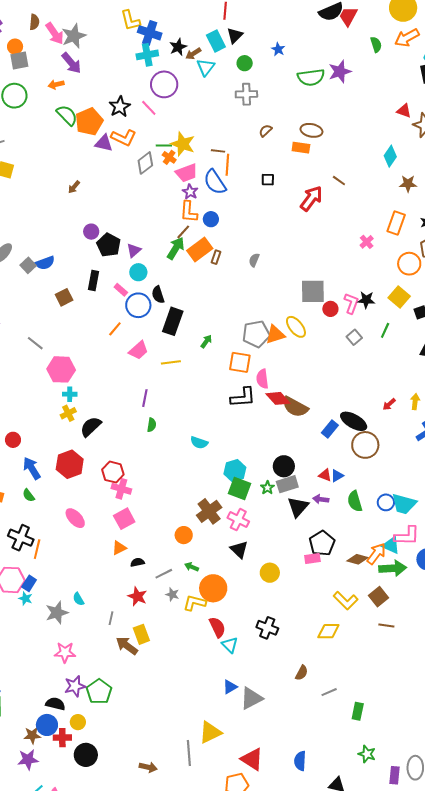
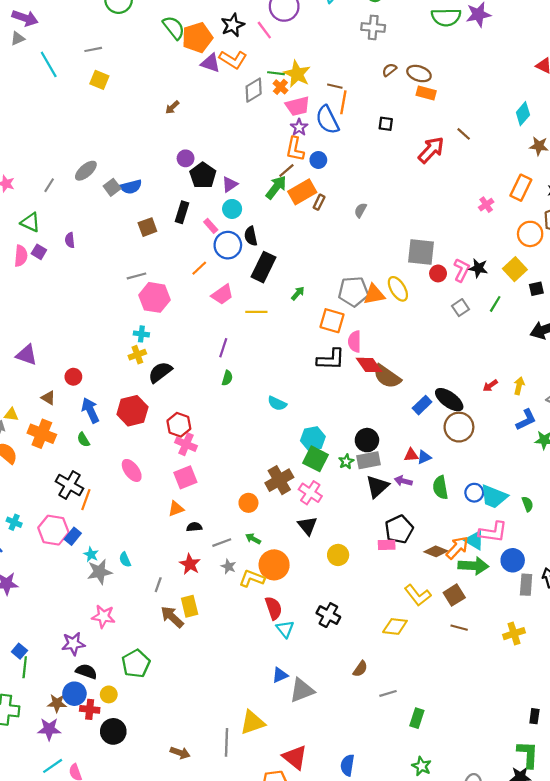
brown ellipse: (311, 130) -> (419, 74), moved
gray line: (35, 343) -> (136, 276), moved, turned -60
pink hexagon: (61, 369) -> (155, 297), moved
red triangle: (325, 475) -> (411, 455), turned -32
cyan star: (25, 599) -> (91, 554), moved
purple star: (75, 686) -> (73, 644), moved

